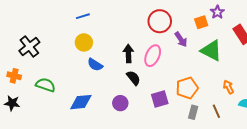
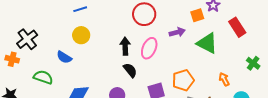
red circle: (160, 21) -> (144, 14), moved
purple arrow: (181, 39) -> (177, 32), turned -70
blue semicircle: (95, 65) -> (64, 57), moved
orange cross: (14, 76) -> (12, 59), moved

